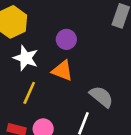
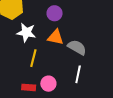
gray semicircle: (101, 97) -> (77, 47), moved

